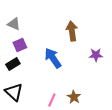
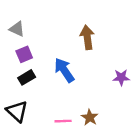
purple star: (96, 55) -> (121, 77), moved
black rectangle: (13, 64) -> (27, 77), moved
pink line: (52, 100) -> (63, 121), turned 64

